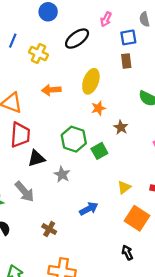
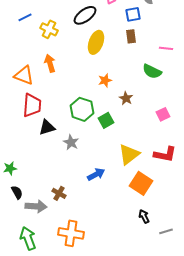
blue line: (13, 41) -> (25, 17), turned 40
yellow ellipse: (91, 81) -> (96, 42), moved
orange arrow: (51, 90) -> (50, 63), moved, turned 78
yellow triangle: (124, 187) -> (129, 154), size x1.6
gray arrow: (25, 192) -> (36, 206), moved, turned -45
black arrow: (127, 253) -> (144, 216), moved

